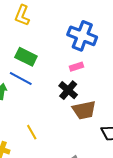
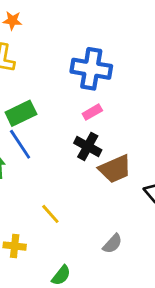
green rectangle: (26, 57) -> (21, 113), turned -40
blue line: (21, 78) -> (20, 144), turned 40

